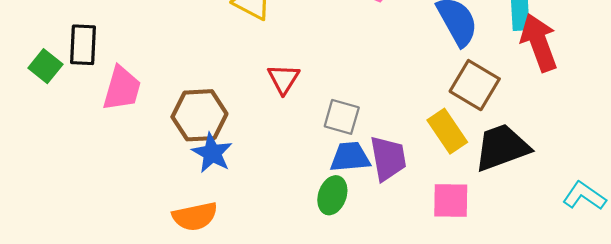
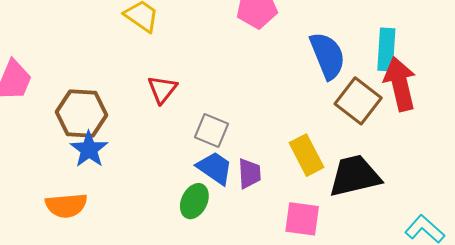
brown square: (475, 85) -> (358, 101), moved
blue trapezoid: (350, 157) -> (215, 168), turned 33
purple trapezoid: (388, 158) -> (249, 173), size x0.7

